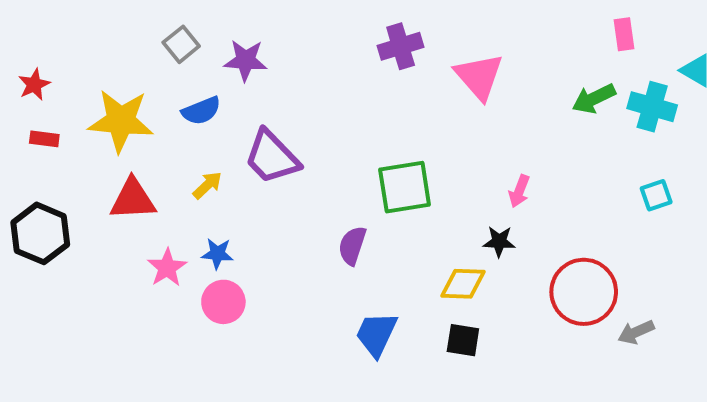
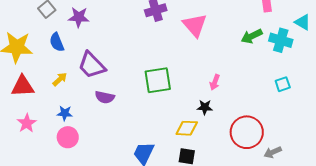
blue semicircle: (201, 111) -> (57, 42), turned 90
purple semicircle: (352, 246) -> (105, 97), moved, turned -96
pink star: (167, 268) -> (27, 123), moved

